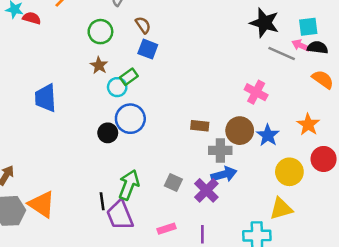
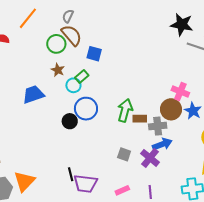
brown semicircle: (143, 25) -> (72, 35), moved, size x1.6
pink cross: (256, 92) -> (180, 92), moved
blue trapezoid: (45, 98) -> (33, 94), moved, turned 80
brown rectangle: (200, 126) -> (140, 119), moved
green arrow: (129, 185) -> (125, 110), moved
orange triangle: (42, 204) -> (24, 181), turned 45
purple trapezoid: (120, 215) -> (85, 184), turned -55

